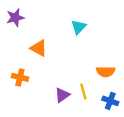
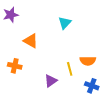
yellow line: (83, 91) -> (70, 69), moved

